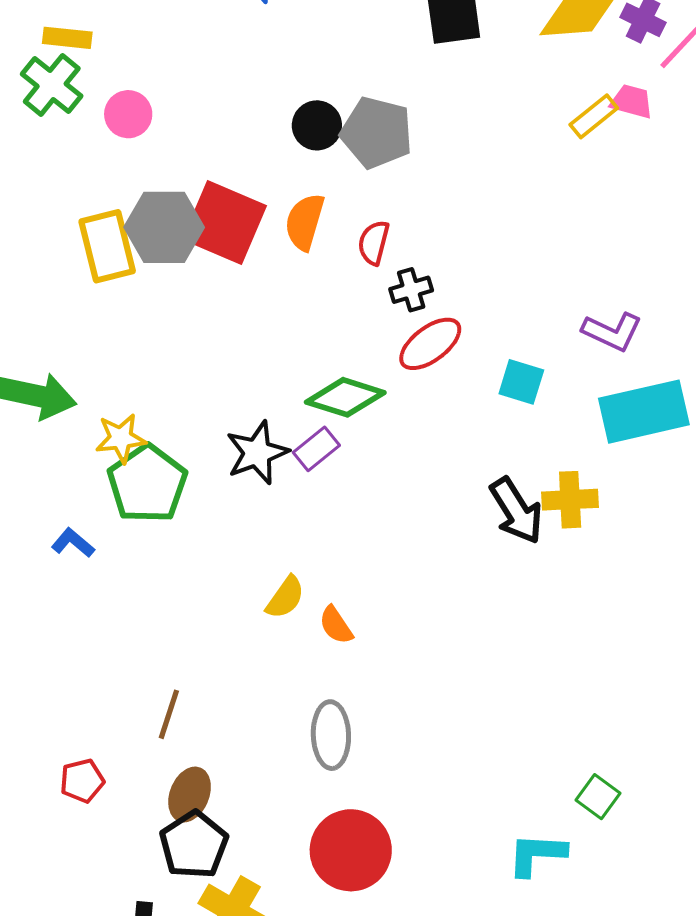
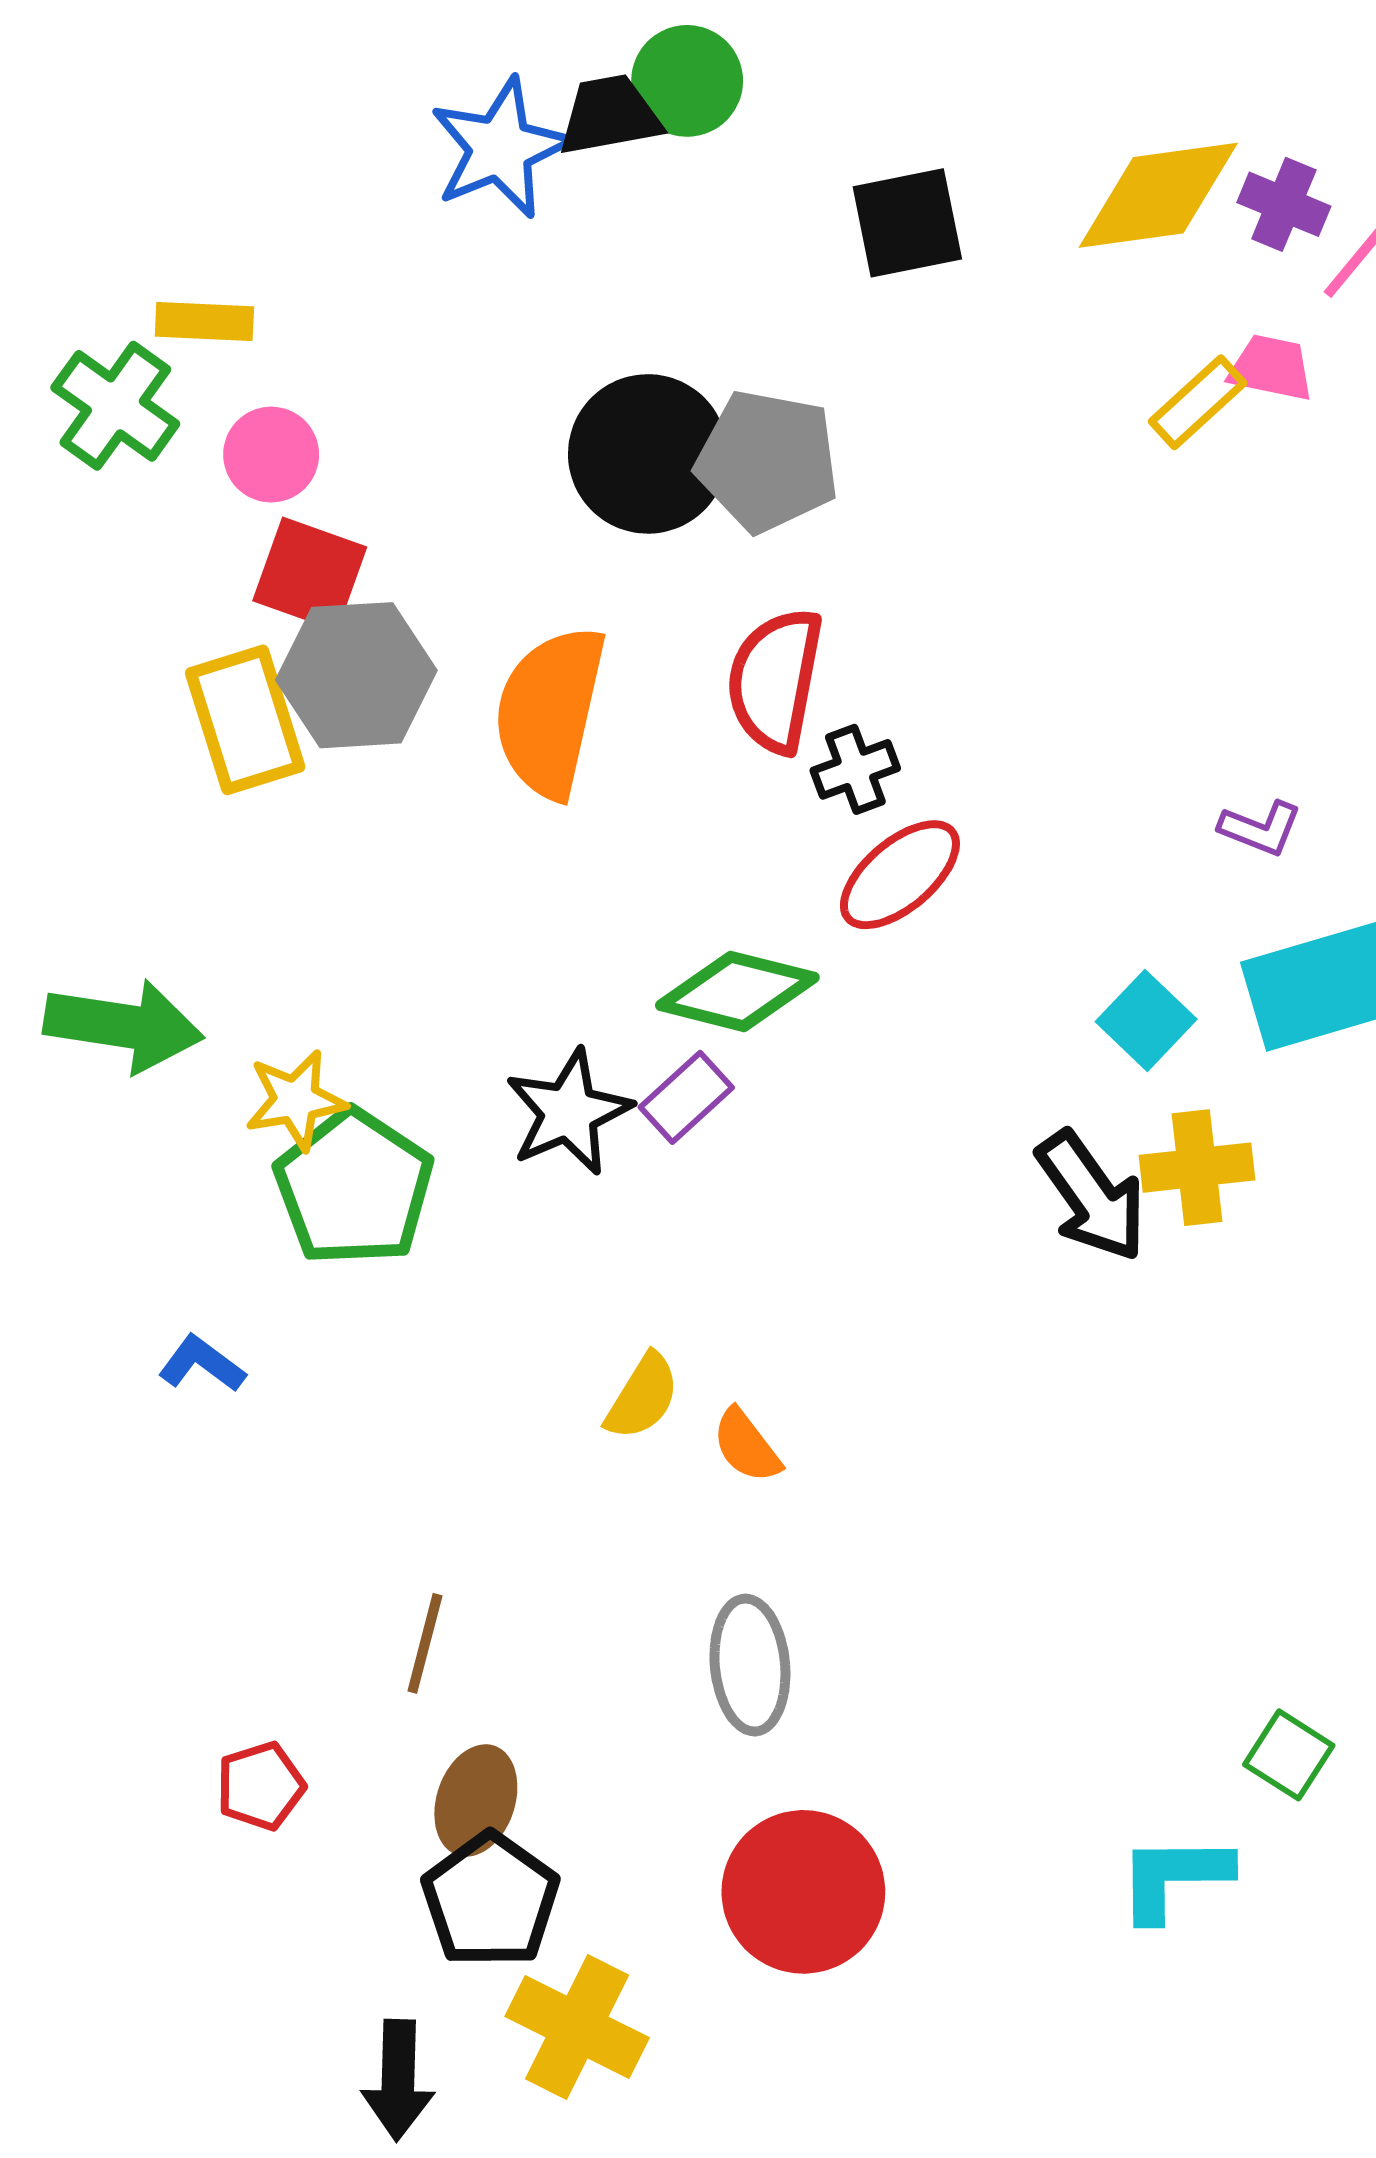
yellow rectangle: (67, 38) -> (204, 321), moved
black circle: (317, 125) -> (648, 454), size x1.6
orange semicircle: (305, 222) -> (550, 712), moved, size x1.5
red square: (225, 223) -> (310, 574), moved, size x0.7
red semicircle: (374, 243) -> (775, 680), size x1.6
purple L-shape: (612, 332) -> (1260, 828), size x0.7
cyan square: (521, 382) -> (1146, 1020), moved, turned 30
blue L-shape: (73, 543) -> (202, 1364), moved

